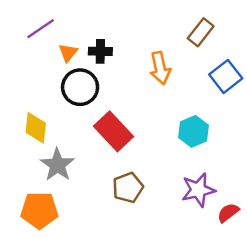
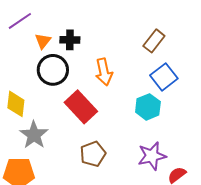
brown rectangle: (201, 32) -> (154, 41), moved
orange arrow: (160, 68) -> (104, 72), moved
blue square: (226, 76) -> (164, 77), moved

